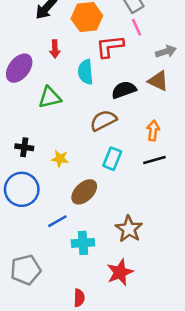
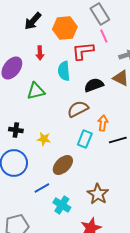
orange arrow: (153, 131) -> (103, 123), moved
cyan cross: (83, 243) -> (62, 205), turned 36

